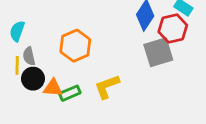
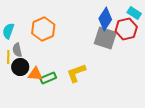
orange hexagon: (75, 46) -> (43, 29), moved
gray square: (158, 52) -> (105, 38), moved, turned 35

